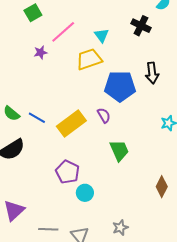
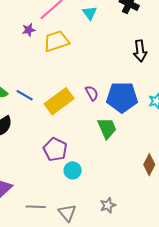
yellow trapezoid: (89, 59) -> (56, 41), moved
blue pentagon: (120, 86) -> (122, 97), moved

